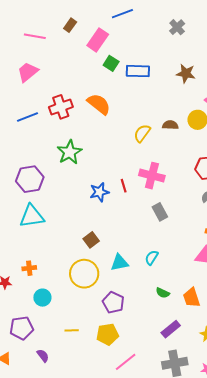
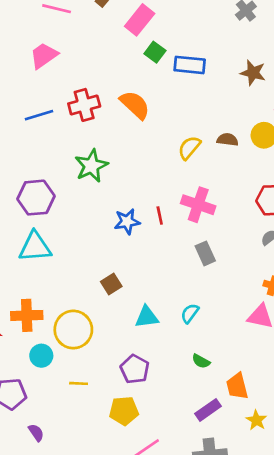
orange cross: (29, 268) -> (27, 315), size x1.6
yellow circle: (84, 274) -> (73, 330), moved
orange trapezoid: (192, 298) -> (237, 386), moved
yellow line: (72, 330) -> (79, 383), moved

